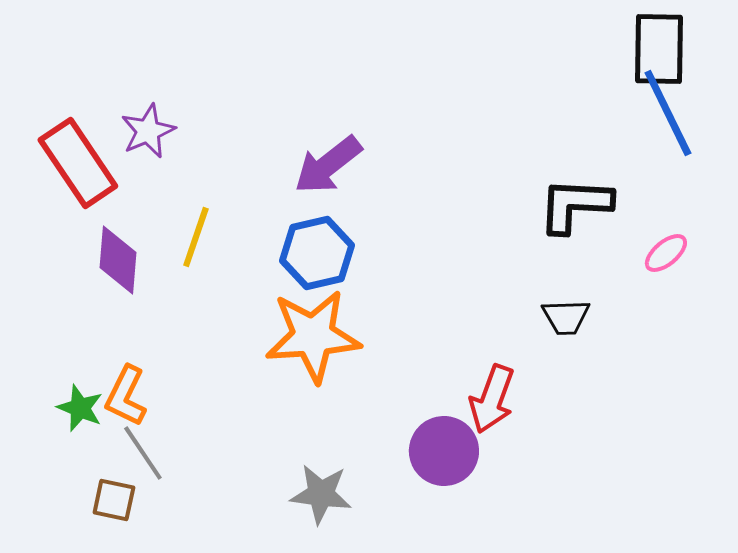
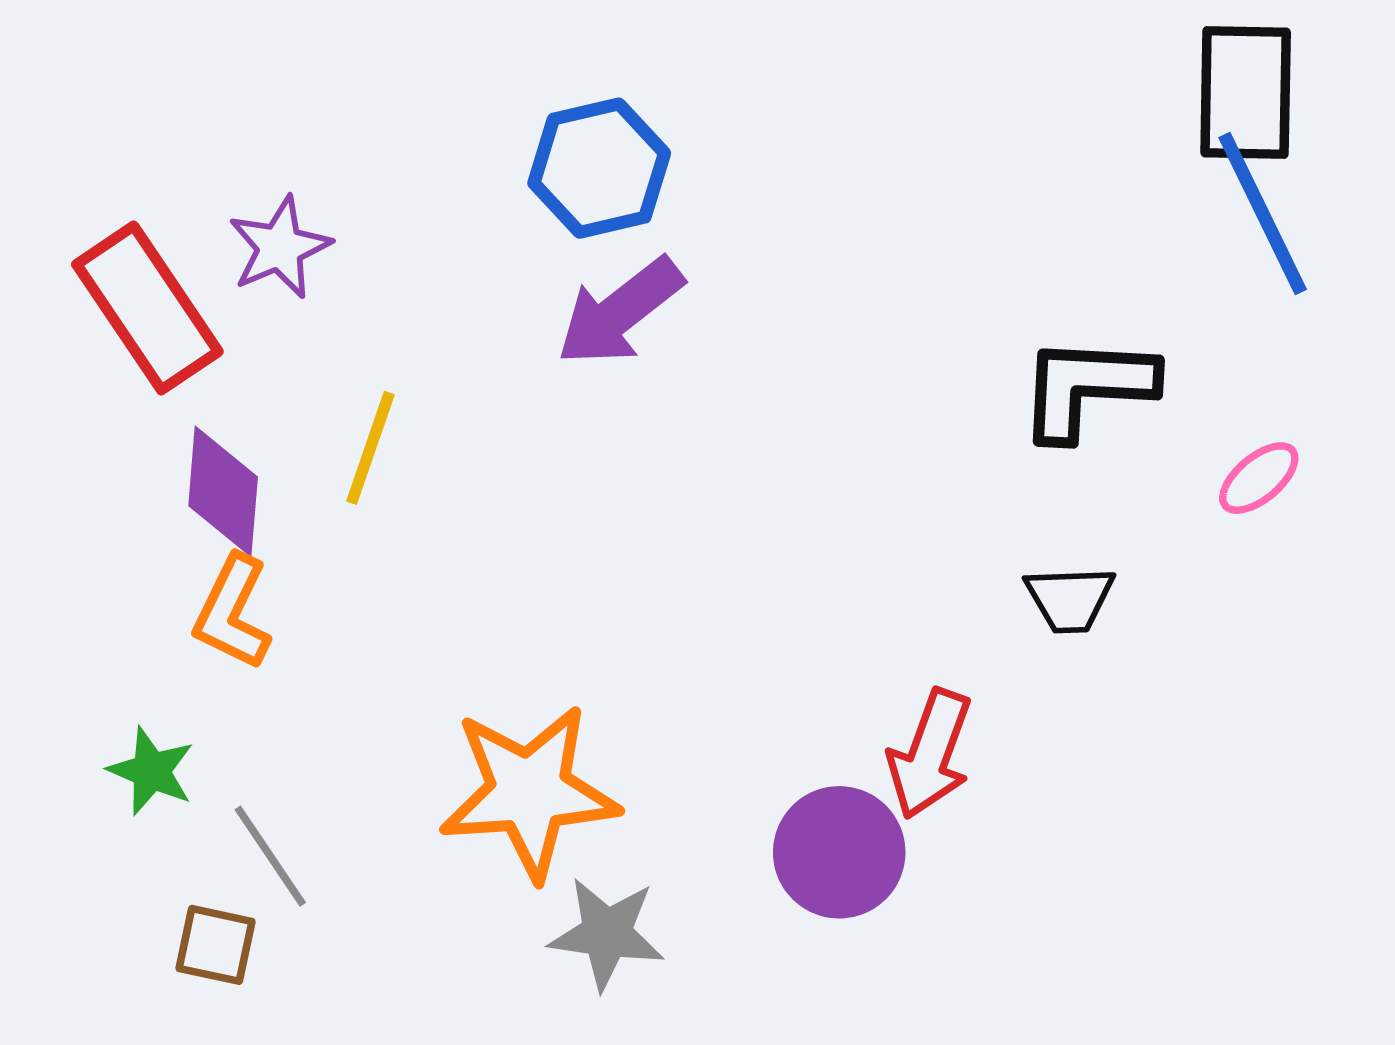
blue hexagon: (317, 253) -> (599, 168), moved
orange star: (313, 336) -> (529, 792), moved
orange L-shape: (126, 396) -> (232, 612), moved

